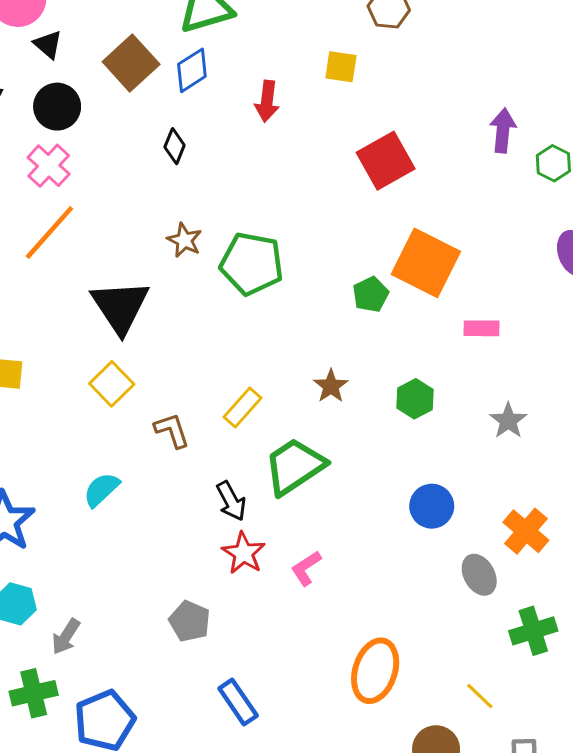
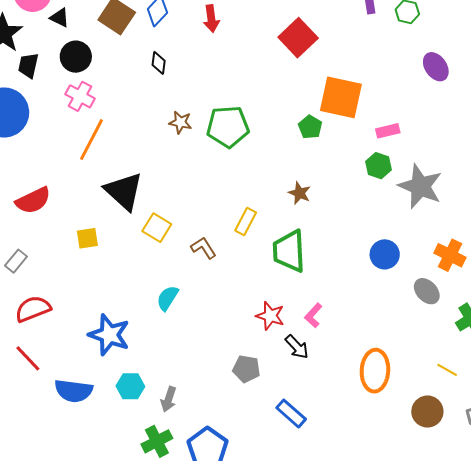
black triangle: (120, 307) -> (124, 191), moved
green hexagon: (415, 399) -> (379, 166), moved
gray star: (508, 421) -> (420, 186), size x1.8
green trapezoid: (295, 466) -> (289, 251), turned -45
black arrow: (231, 501) -> (297, 347), moved

